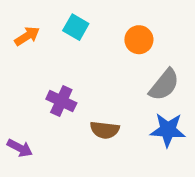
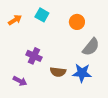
blue star: (168, 130) -> (82, 73), moved
purple arrow: (20, 148) -> (20, 81), moved

